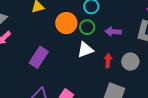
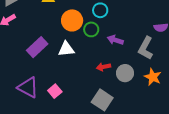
white triangle: (85, 50) -> (66, 49), moved
red arrow: (108, 61) -> (104, 67), turned -120

